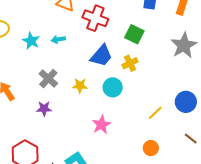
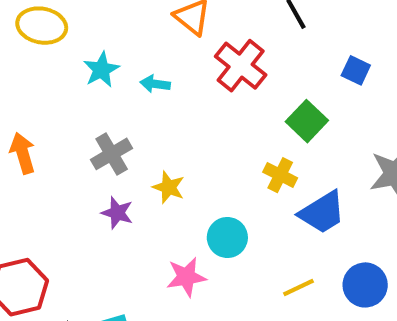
blue trapezoid: (101, 56) -> (322, 212), moved
yellow cross: (130, 63) -> (280, 175), turned 35
cyan circle: (113, 87) -> (227, 237), moved
purple star: (44, 109) -> (117, 213), moved

